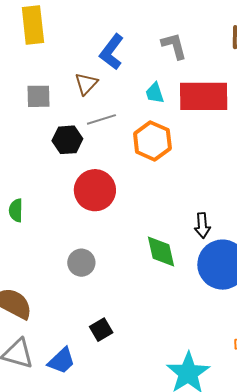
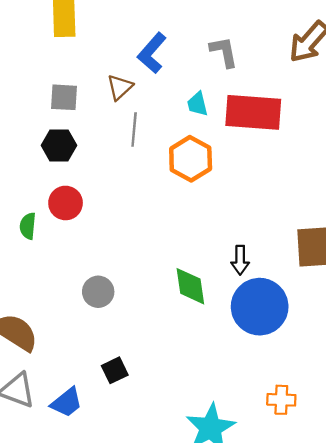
gray line: (101, 119) -> (134, 130), turned -72
black hexagon: (67, 140) -> (59, 145), moved
red circle: (95, 190) -> (66, 203), moved, size x0.7

